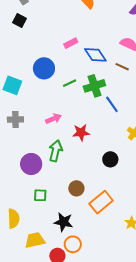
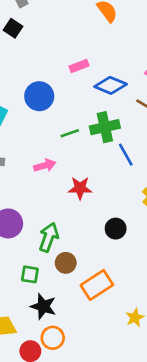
blue diamond: (95, 55) -> (111, 85), turned -40
green line: (70, 83) -> (70, 133), moved
green arrow: (56, 151) -> (49, 237), moved
green square: (40, 195) -> (30, 274), moved

